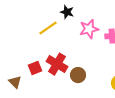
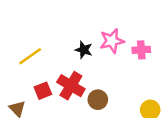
black star: (67, 12) -> (84, 50), moved
yellow line: (48, 28) -> (30, 56), moved

